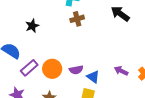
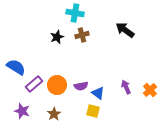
black star: (32, 26) -> (57, 37), moved
purple arrow: (121, 71) -> (126, 87), turned 40

